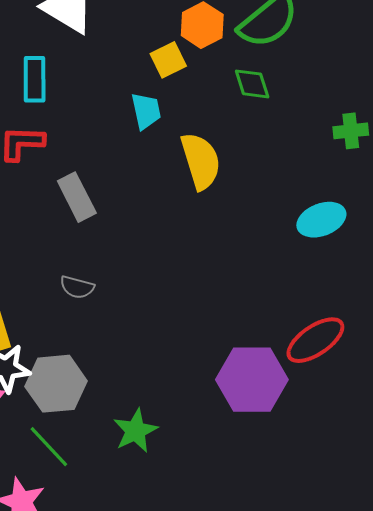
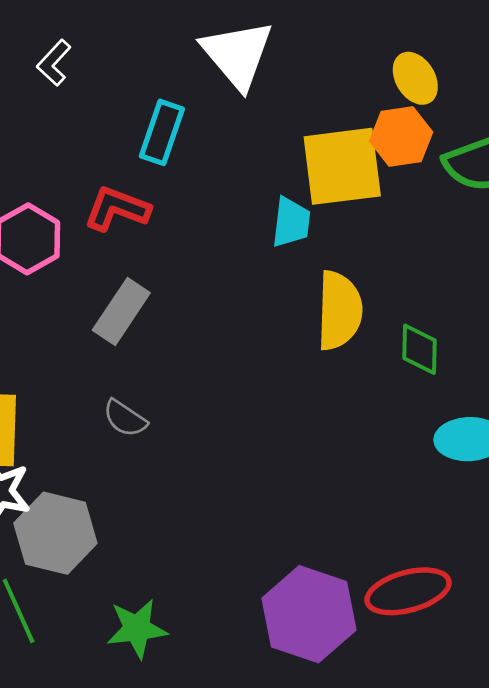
yellow square: (168, 60) -> (342, 166), size x1.8
green diamond: (252, 84) -> (420, 349), moved
gray rectangle: (77, 197) -> (121, 312), moved, turned 42

